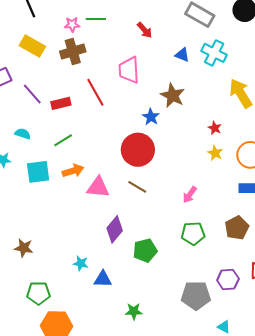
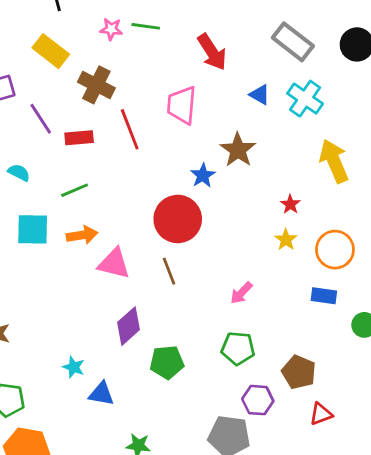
red arrow: (145, 30) -> (212, 52), size x1.5
brown cross: (73, 52) -> (96, 85), moved, turned 35
brown line: (137, 187) -> (169, 271), turned 30
brown pentagon: (237, 228) -> (299, 372), moved, turned -30
purple hexagon: (228, 279) -> (258, 400), moved

